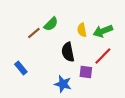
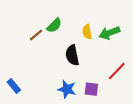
red line: (103, 56) -> (117, 71), moved
blue rectangle: (21, 68) -> (14, 86), moved
purple square: (86, 72) -> (91, 89), moved

